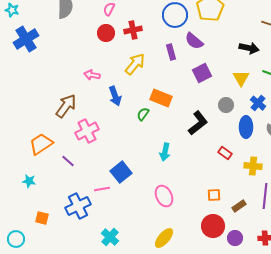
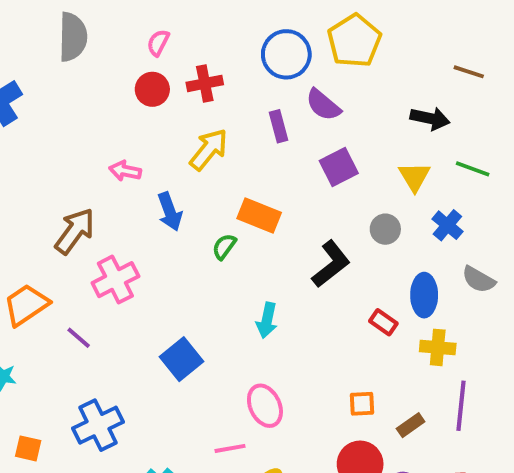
blue ellipse: (246, 127) -> (424, 295), moved
pink line: (102, 189) -> (230, 448), moved

